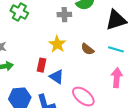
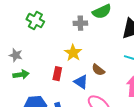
brown semicircle: (87, 49) -> (98, 70), moved
blue triangle: (57, 77) -> (81, 82), moved

